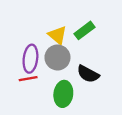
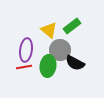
gray circle: (57, 58) -> (60, 50), moved
green ellipse: (63, 94) -> (48, 66), moved

